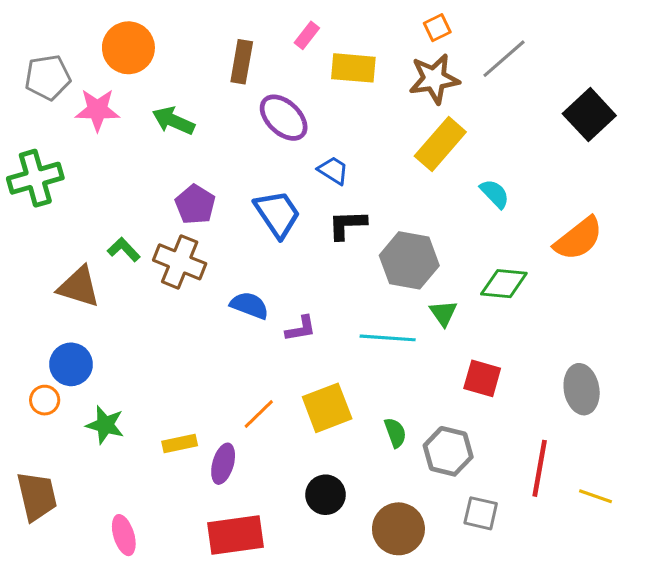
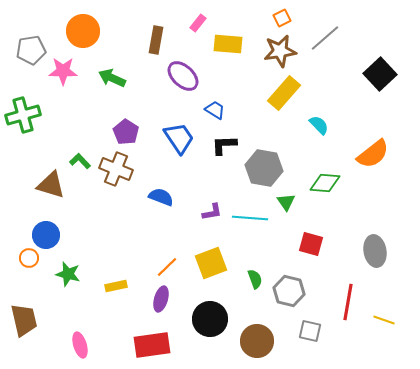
purple L-shape: (301, 329) -> (212, 212), moved
purple ellipse: (223, 464) -> (161, 299), moved
black circle: (326, 495) -> (210, 319), size x1.4

